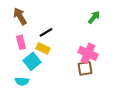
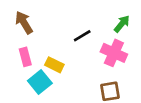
black line: (46, 32) -> (82, 36), moved
pink cross: (88, 53) -> (114, 53), moved

